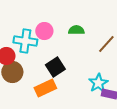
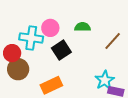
black square: (55, 67) -> (61, 50), moved

